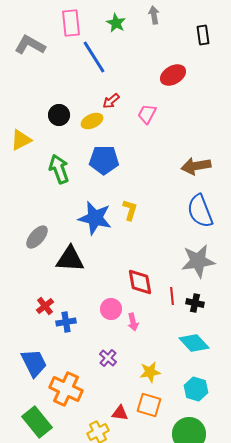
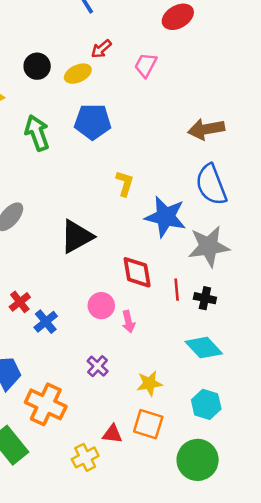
blue star: (95, 218) -> (165, 217), moved
black triangle: (70, 259) -> (77, 237), moved, turned -32
blue cross: (66, 322) -> (46, 322), turned -30

